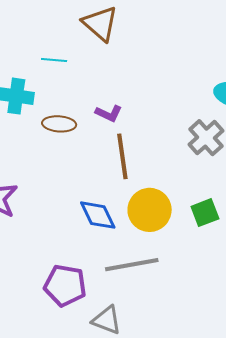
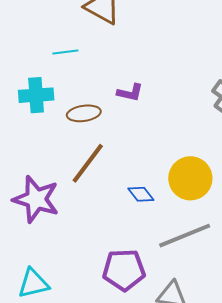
brown line: (122, 156) -> (88, 163), moved, turned 57
blue diamond: (98, 215) -> (141, 194), size x0.7

